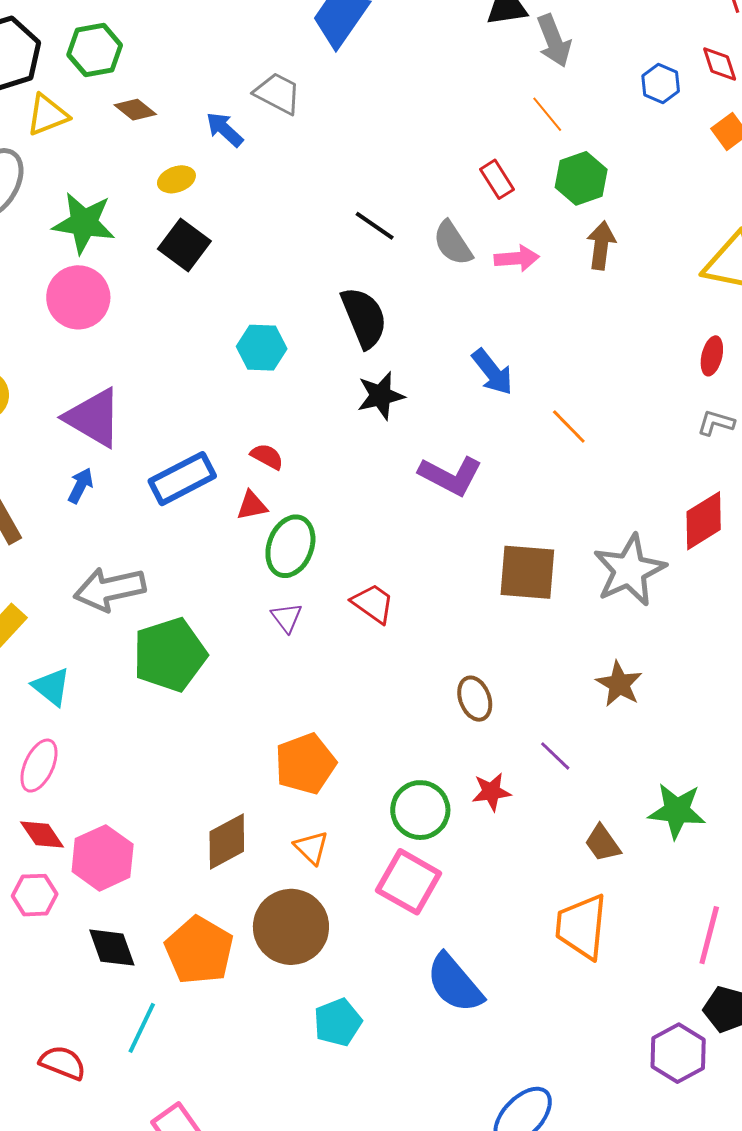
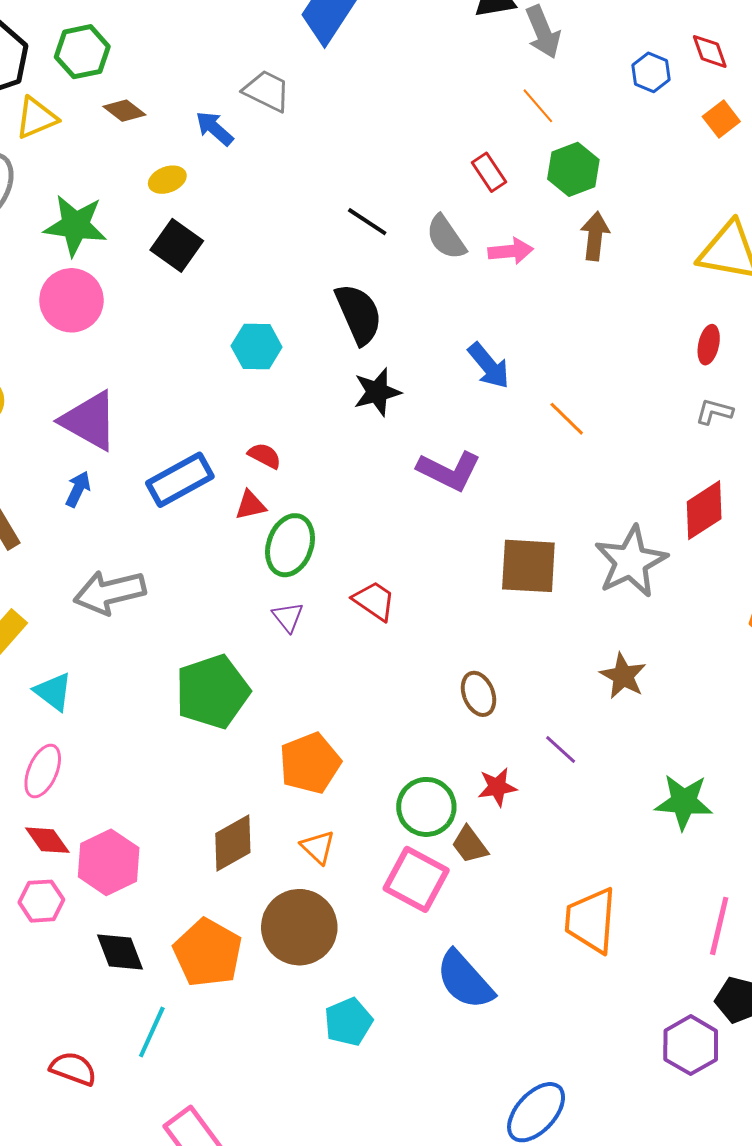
green pentagon: (170, 655) -> (212, 692), moved
brown trapezoid: (603, 843) -> (470, 845), moved

